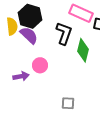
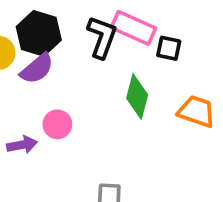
black L-shape: (64, 33) -> (102, 37), moved
purple semicircle: (29, 35) -> (37, 69), turned 96

